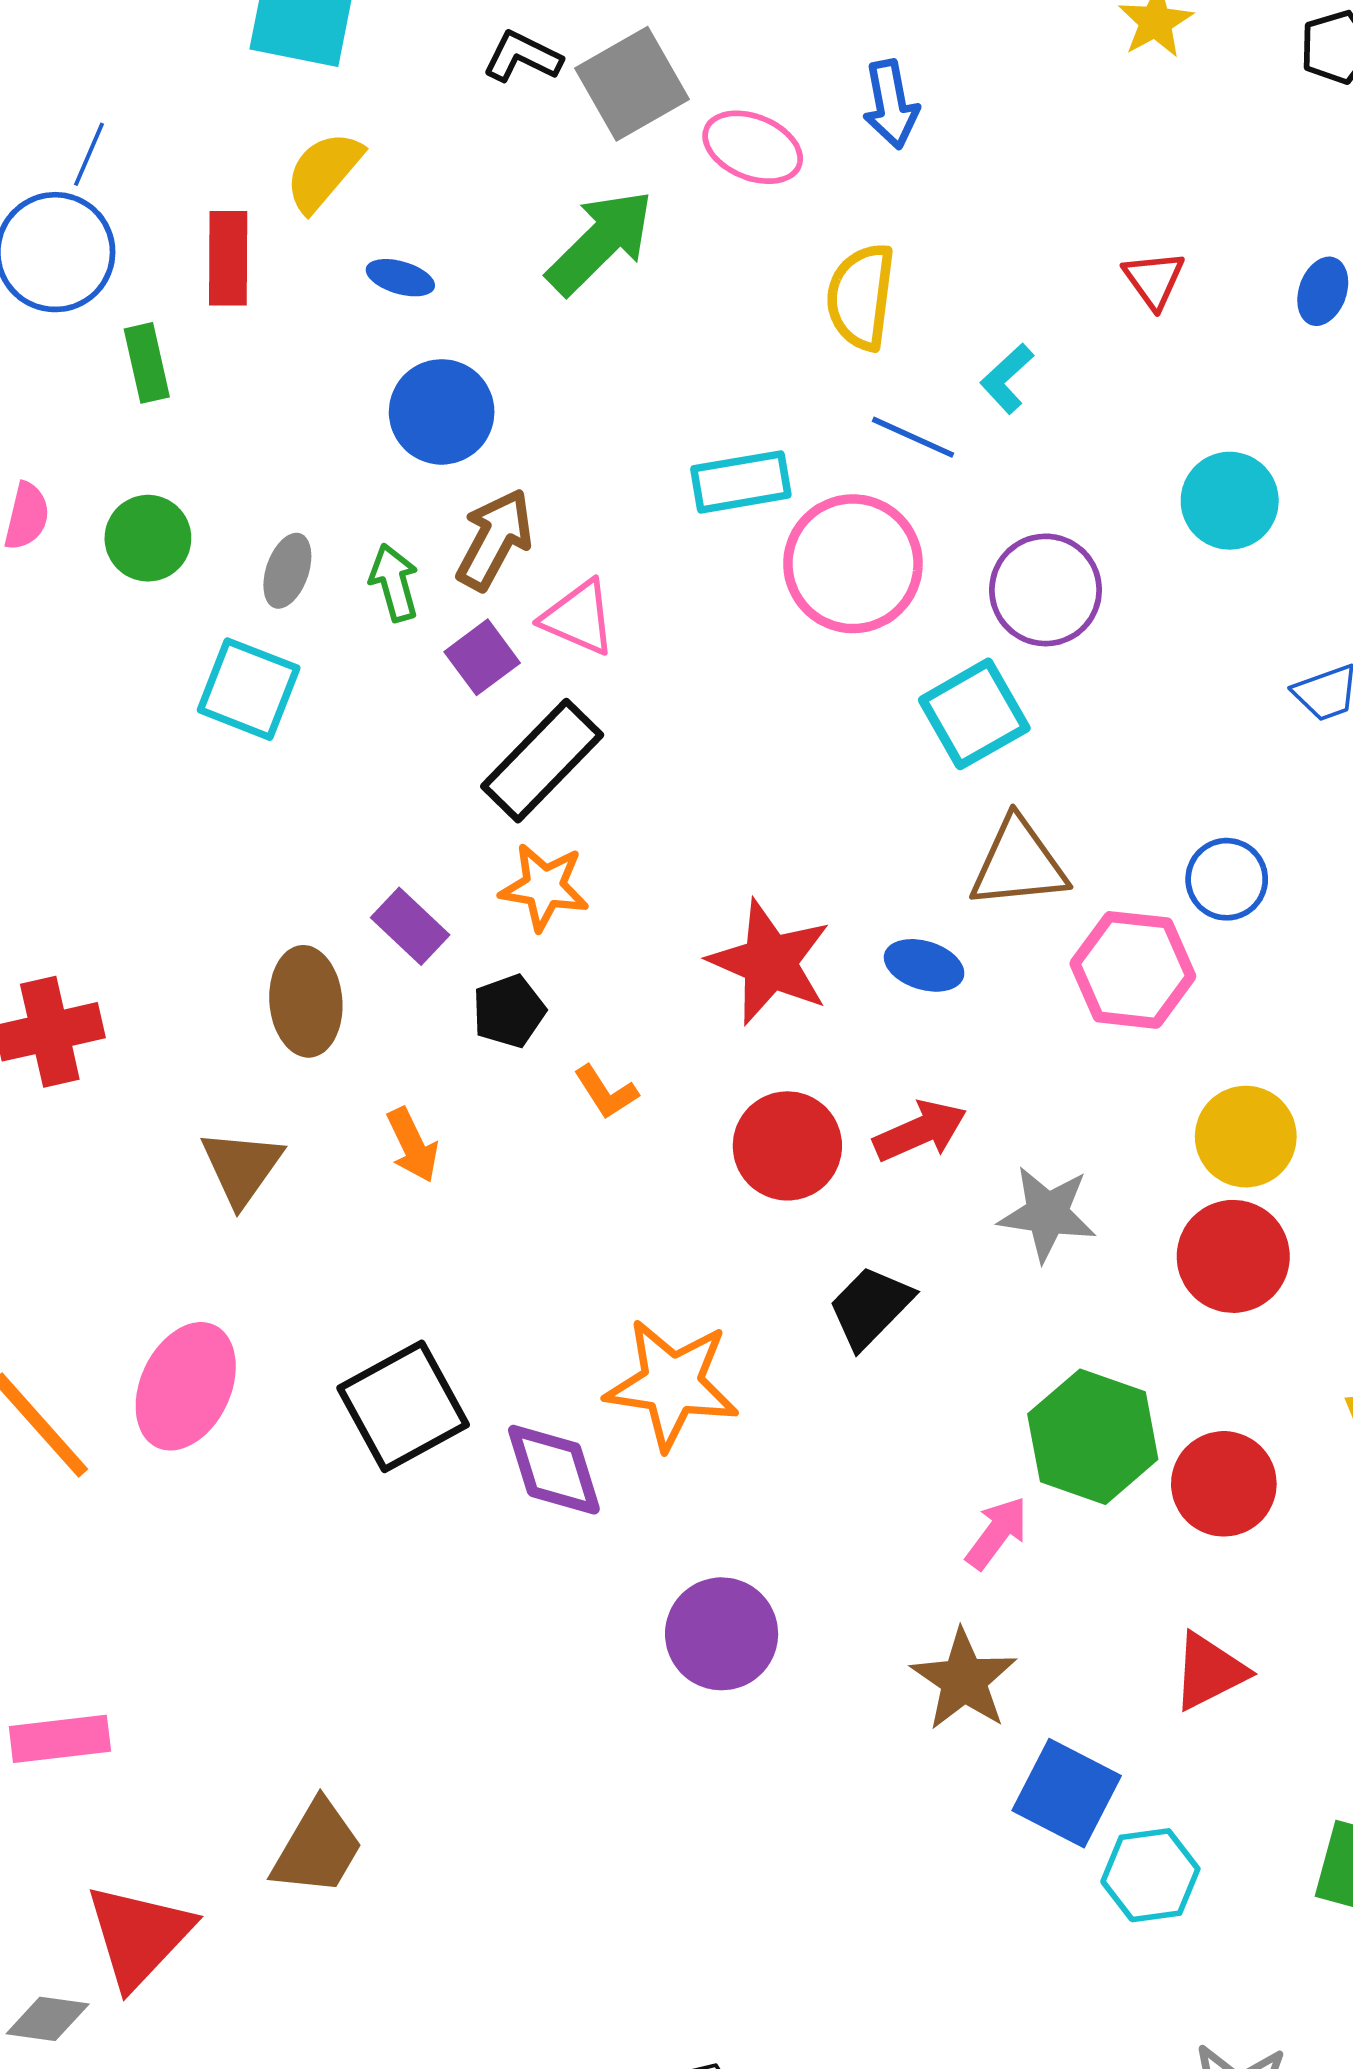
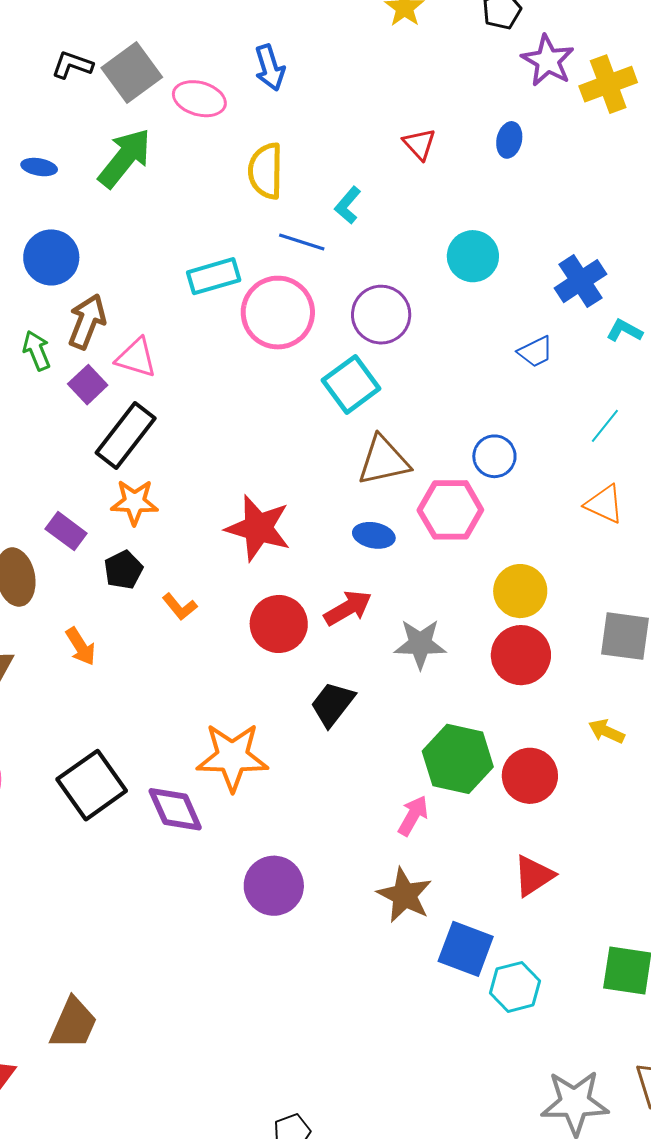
blue ellipse: (400, 278) -> (39, 167), moved
blue ellipse: (924, 965) -> (374, 535), moved

